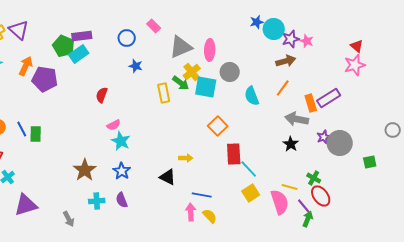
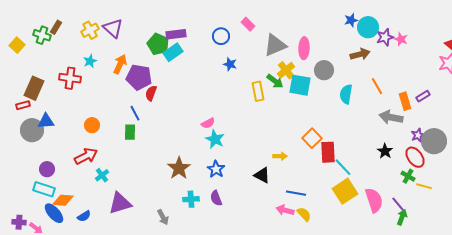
brown arrow: (286, 61) -> (360, 54), moved
orange line: (283, 88) -> (377, 86), turned -66
red semicircle: (102, 95) -> (151, 93), moved
cyan semicircle: (252, 96) -> (346, 94), turned 30
purple rectangle: (329, 98) -> (423, 96), size x0.6
orange square: (218, 126) -> (312, 138), moved
blue line: (22, 129) -> (135, 113), moved
black star: (291, 144) -> (385, 151), moved
yellow line: (290, 187) -> (424, 186), moved
yellow square: (251, 193) -> (345, 191), size x1.4
red ellipse: (321, 196) -> (415, 157), moved
pink arrow: (191, 212) -> (285, 210), turned -72

